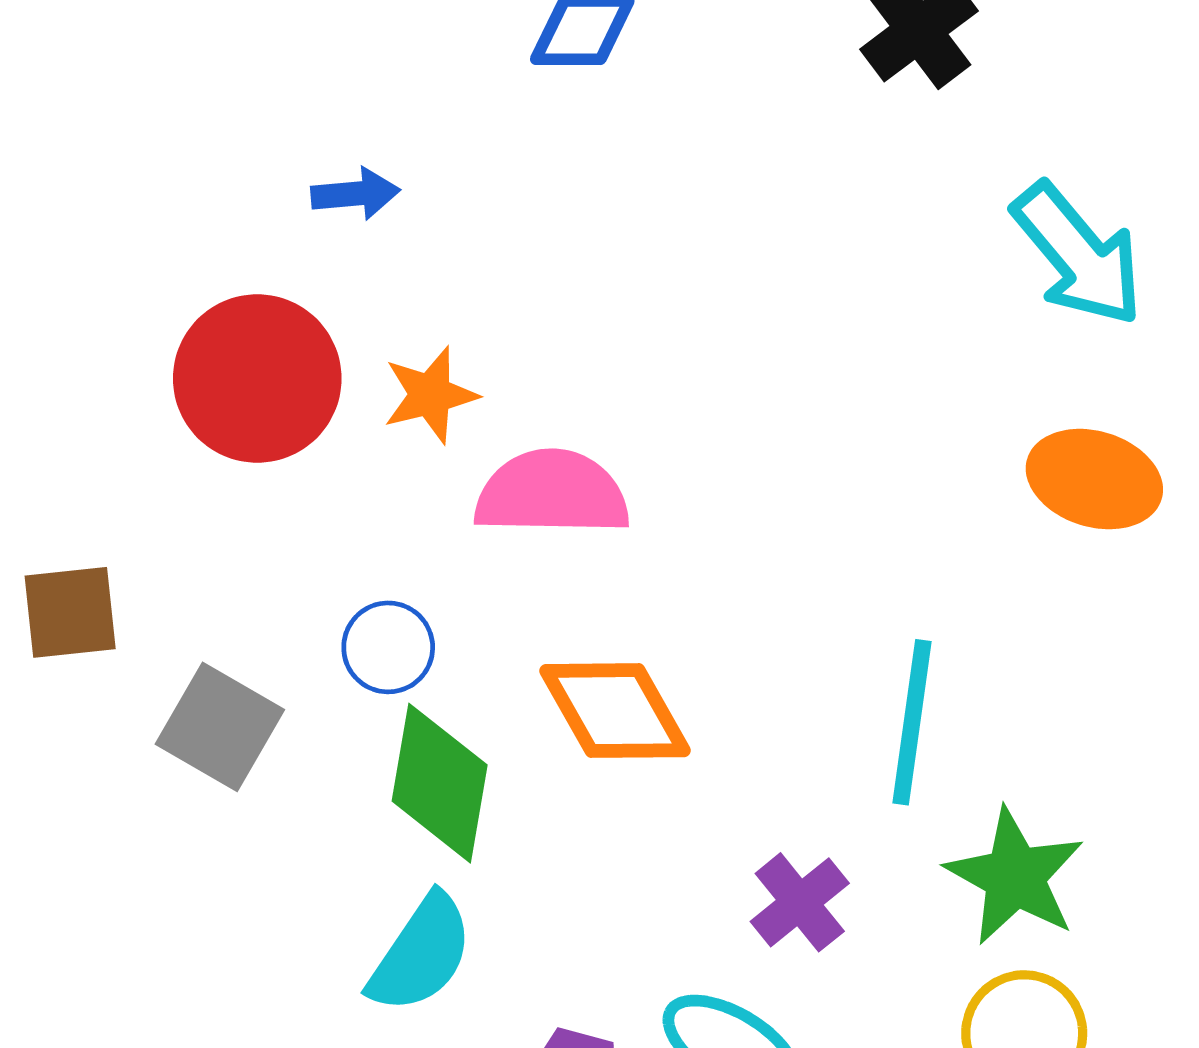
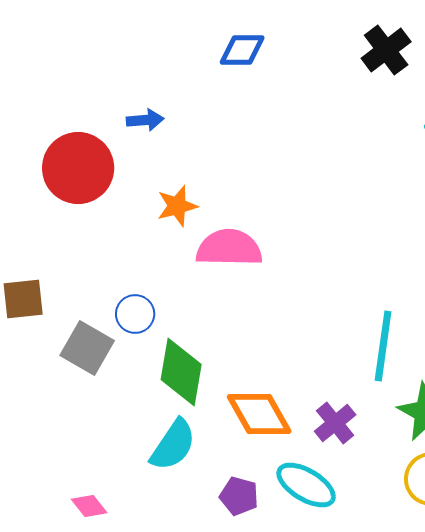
red circle: (257, 379) -> (78, 168), moved
blue circle: (388, 647) -> (135, 314), moved
orange diamond: (615, 711) -> (259, 414), moved

